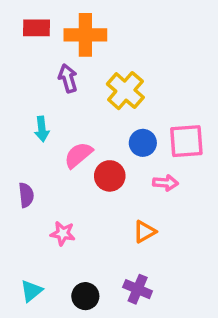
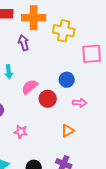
yellow cross: (125, 91) -> (64, 31), moved, turned -30
pink square: (186, 141) -> (92, 54), moved

